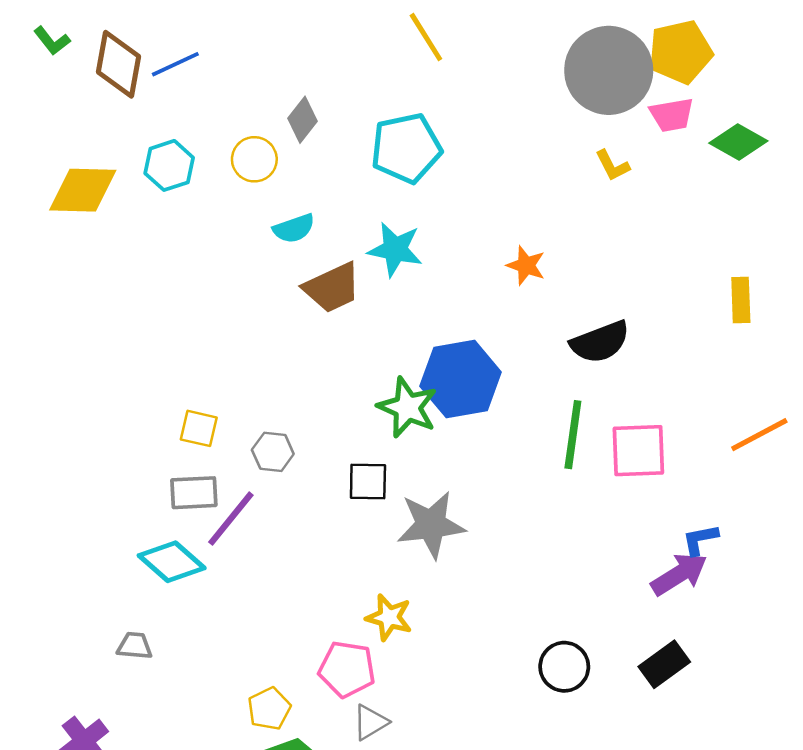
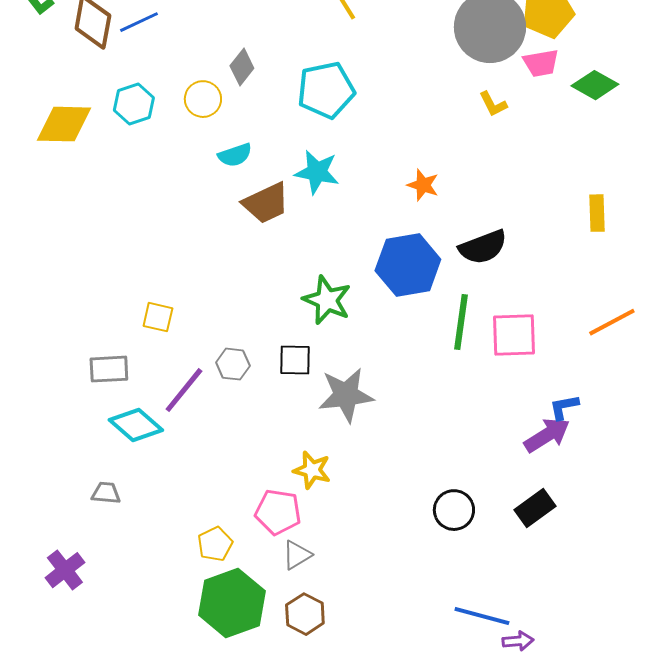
blue hexagon: (461, 379) -> (408, 265), moved
gray hexagon: (273, 452) -> (233, 364), moved
gray rectangle: (194, 493) -> (109, 369), moved

